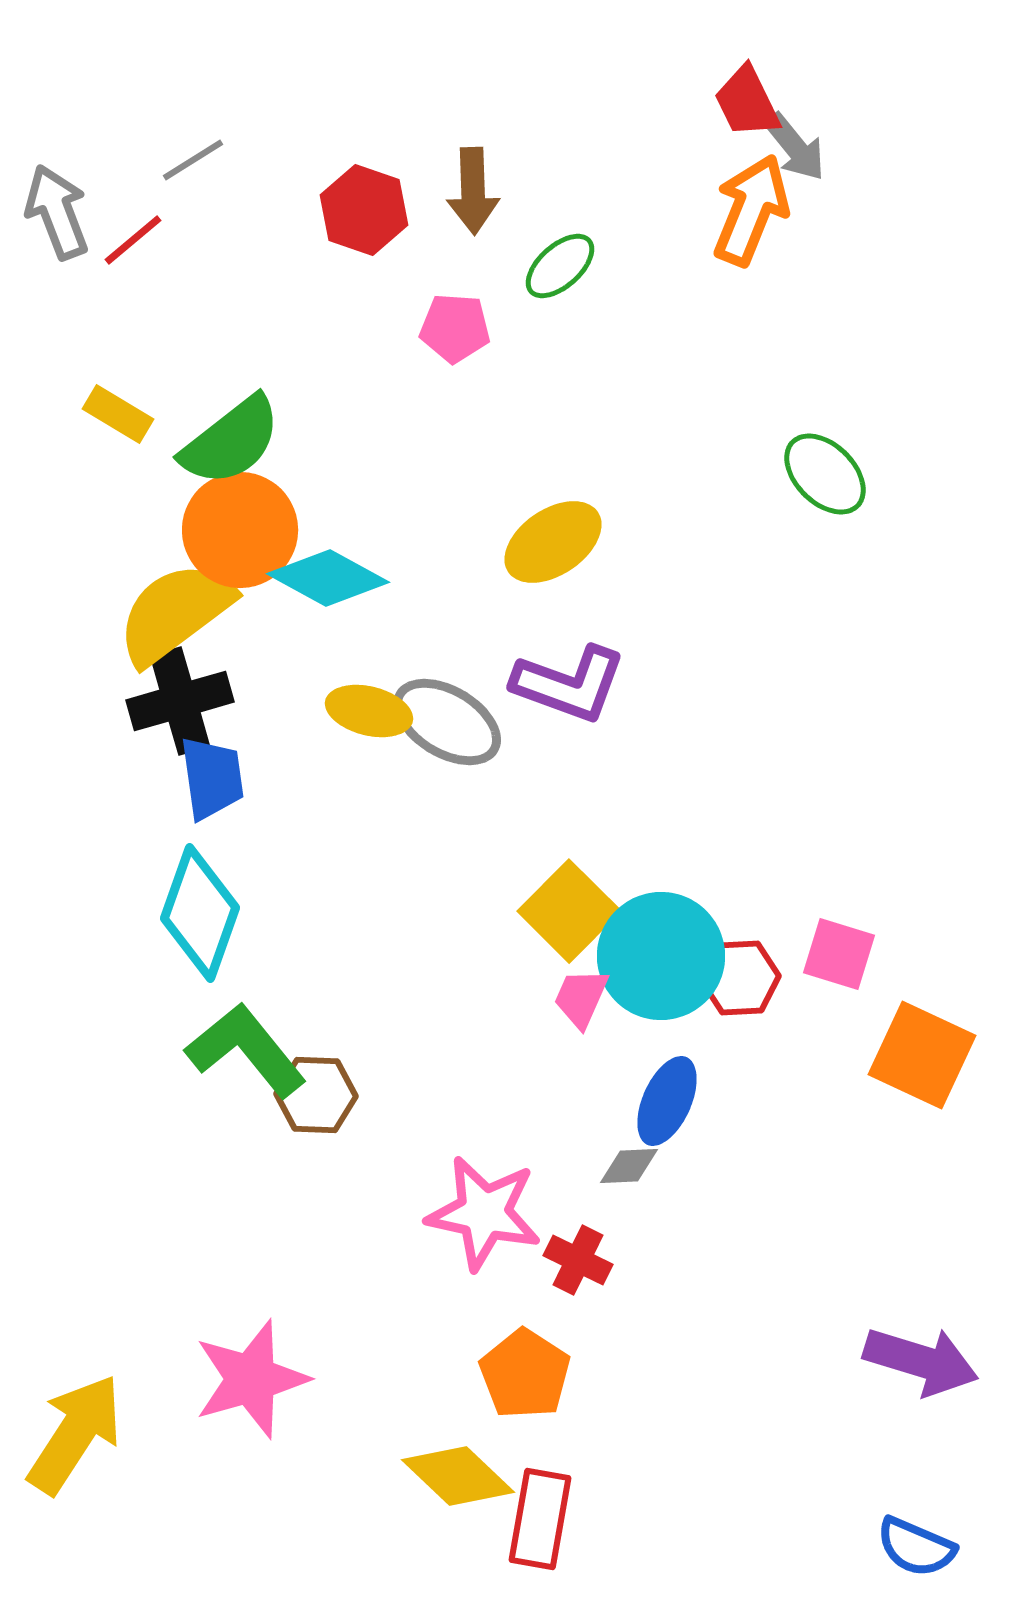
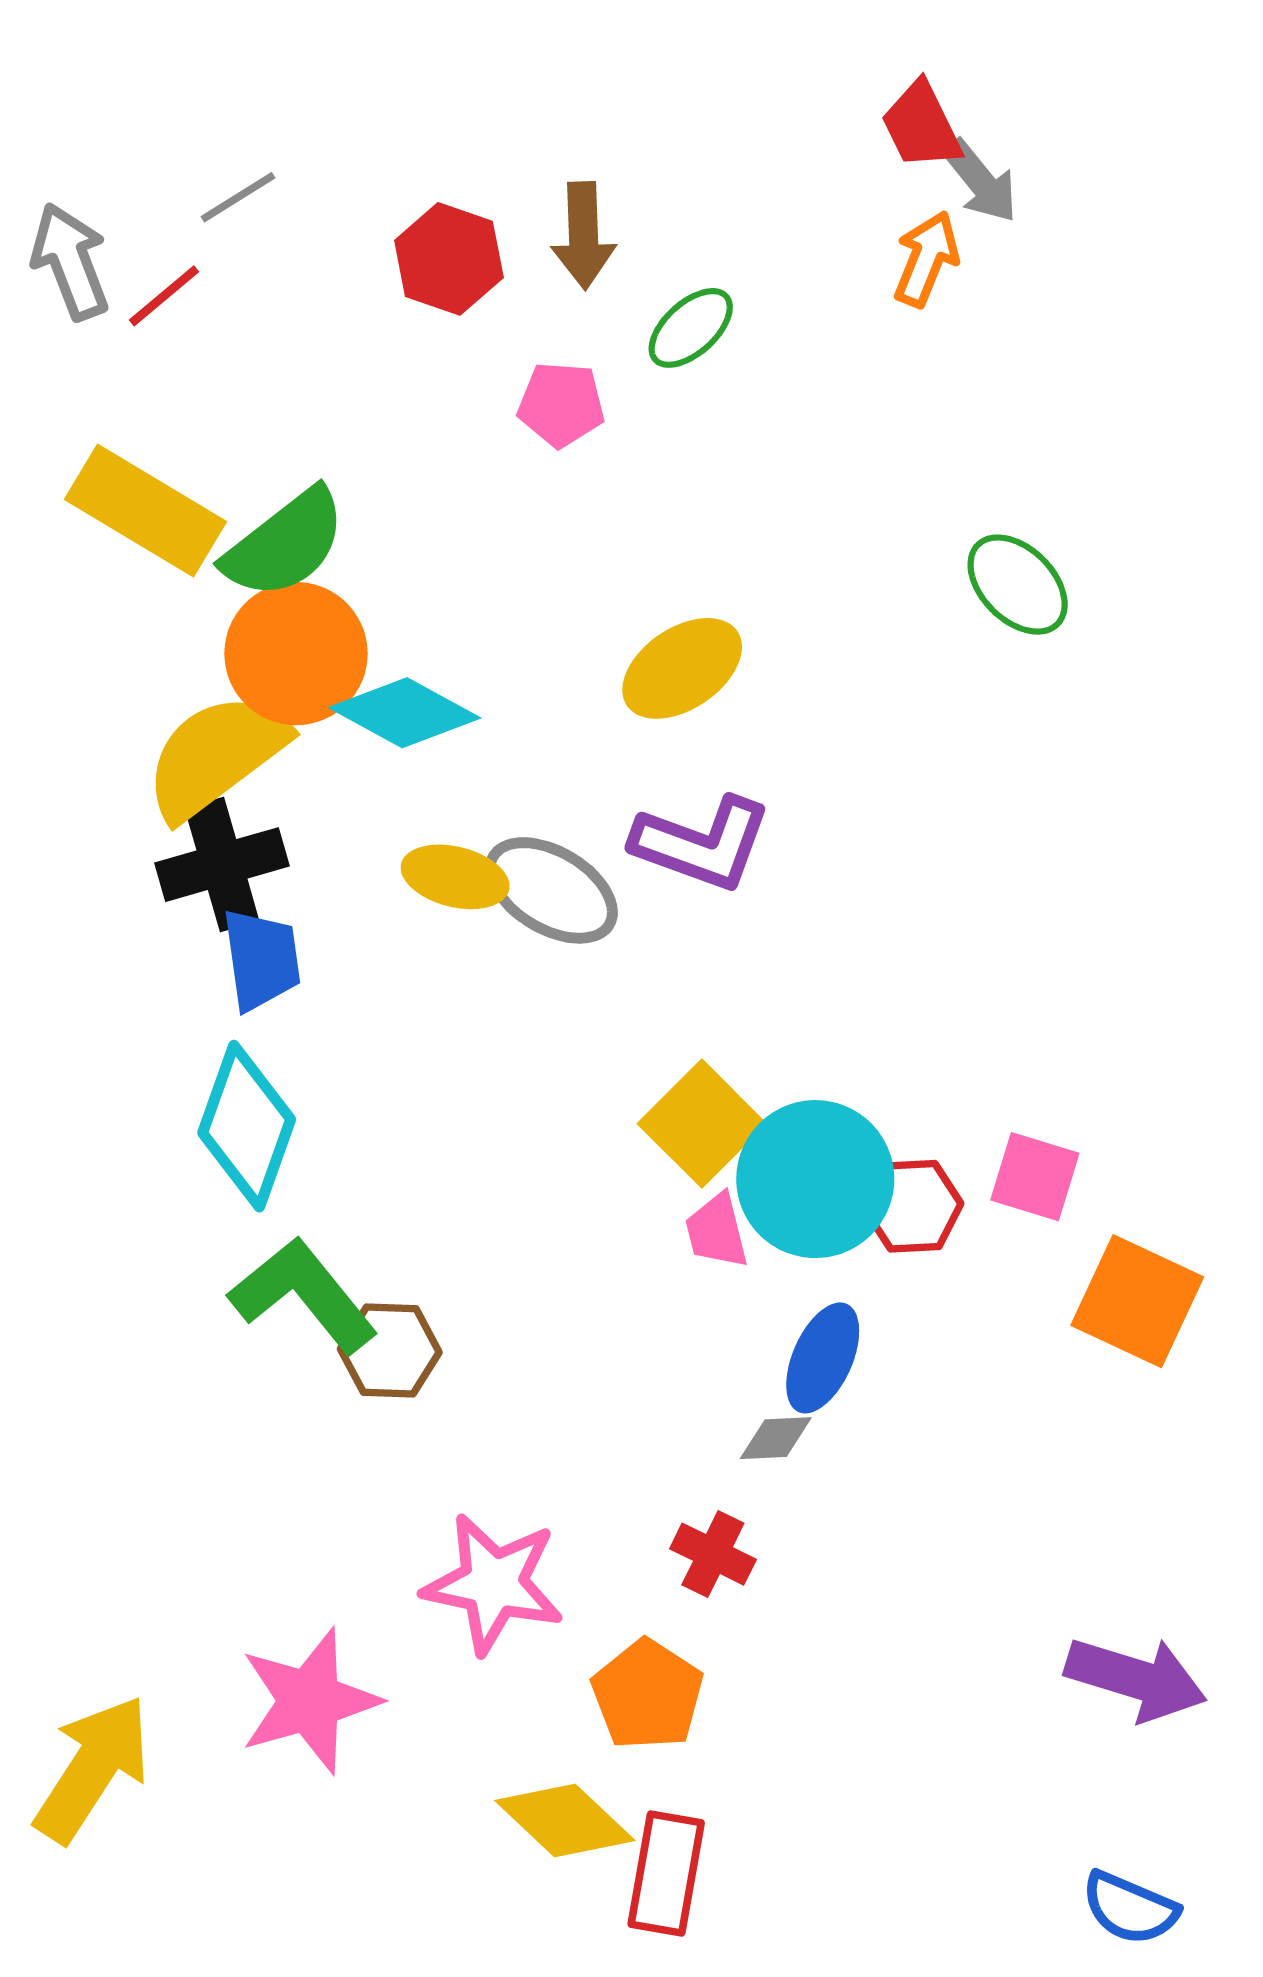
orange arrow: (751, 210) -> (926, 259), size x0.7
yellow rectangle: (118, 414) -> (146, 511), size x1.8
pink trapezoid: (581, 998) -> (717, 1231), turned -38
pink star: (484, 1213) -> (493, 1584), moved

